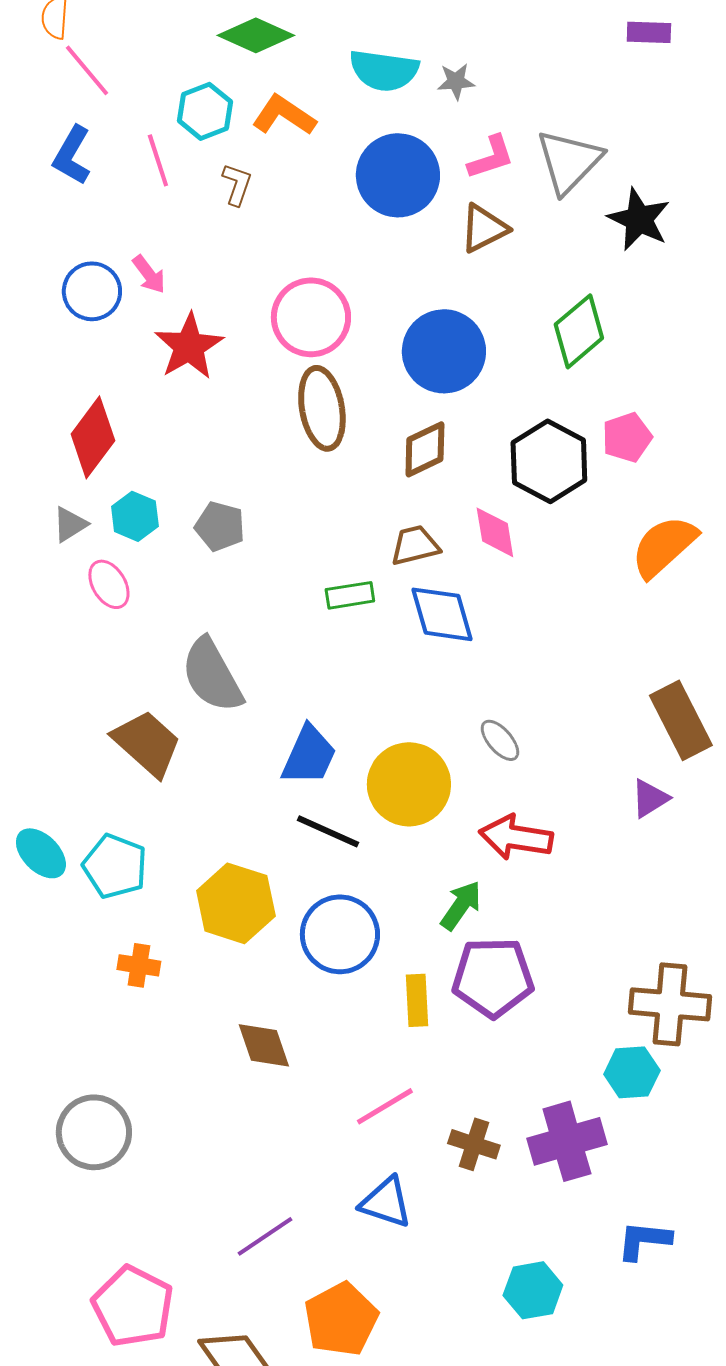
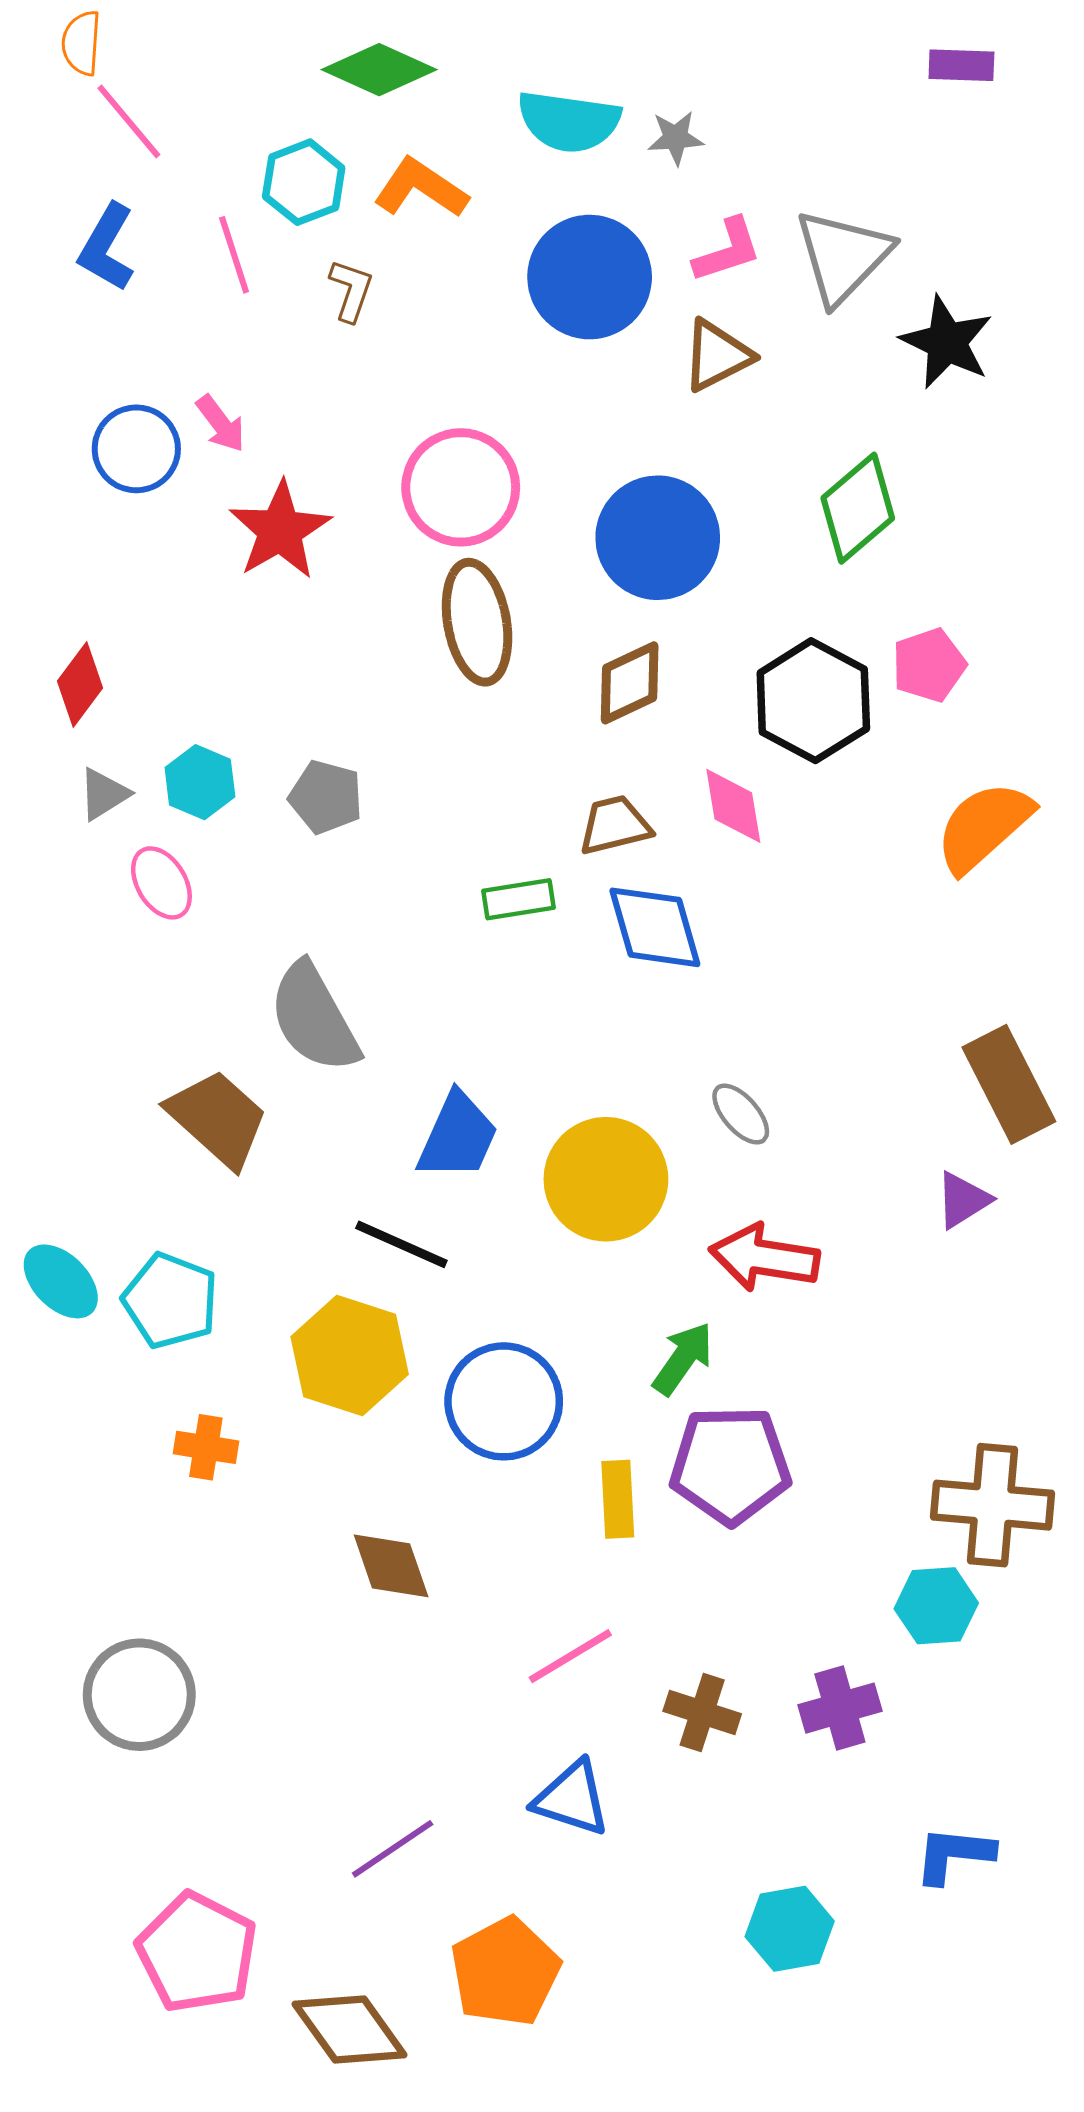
red diamond: (93, 437) -> (80, 684), moved, size x0.7
black line: (328, 831) -> (401, 1244), moved
purple cross: (567, 1141) -> (840, 1708), size x0.7

